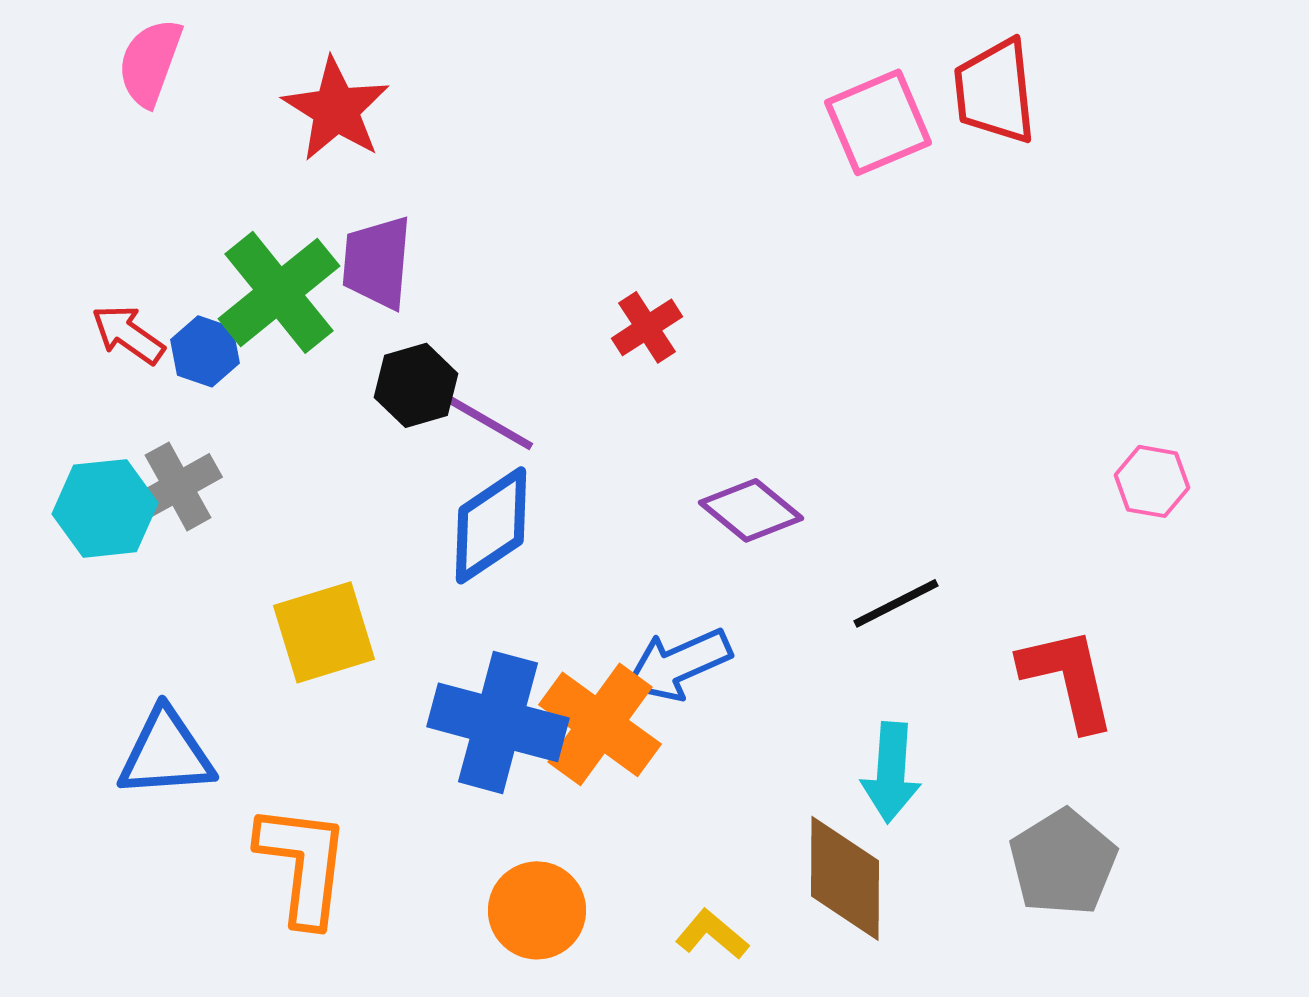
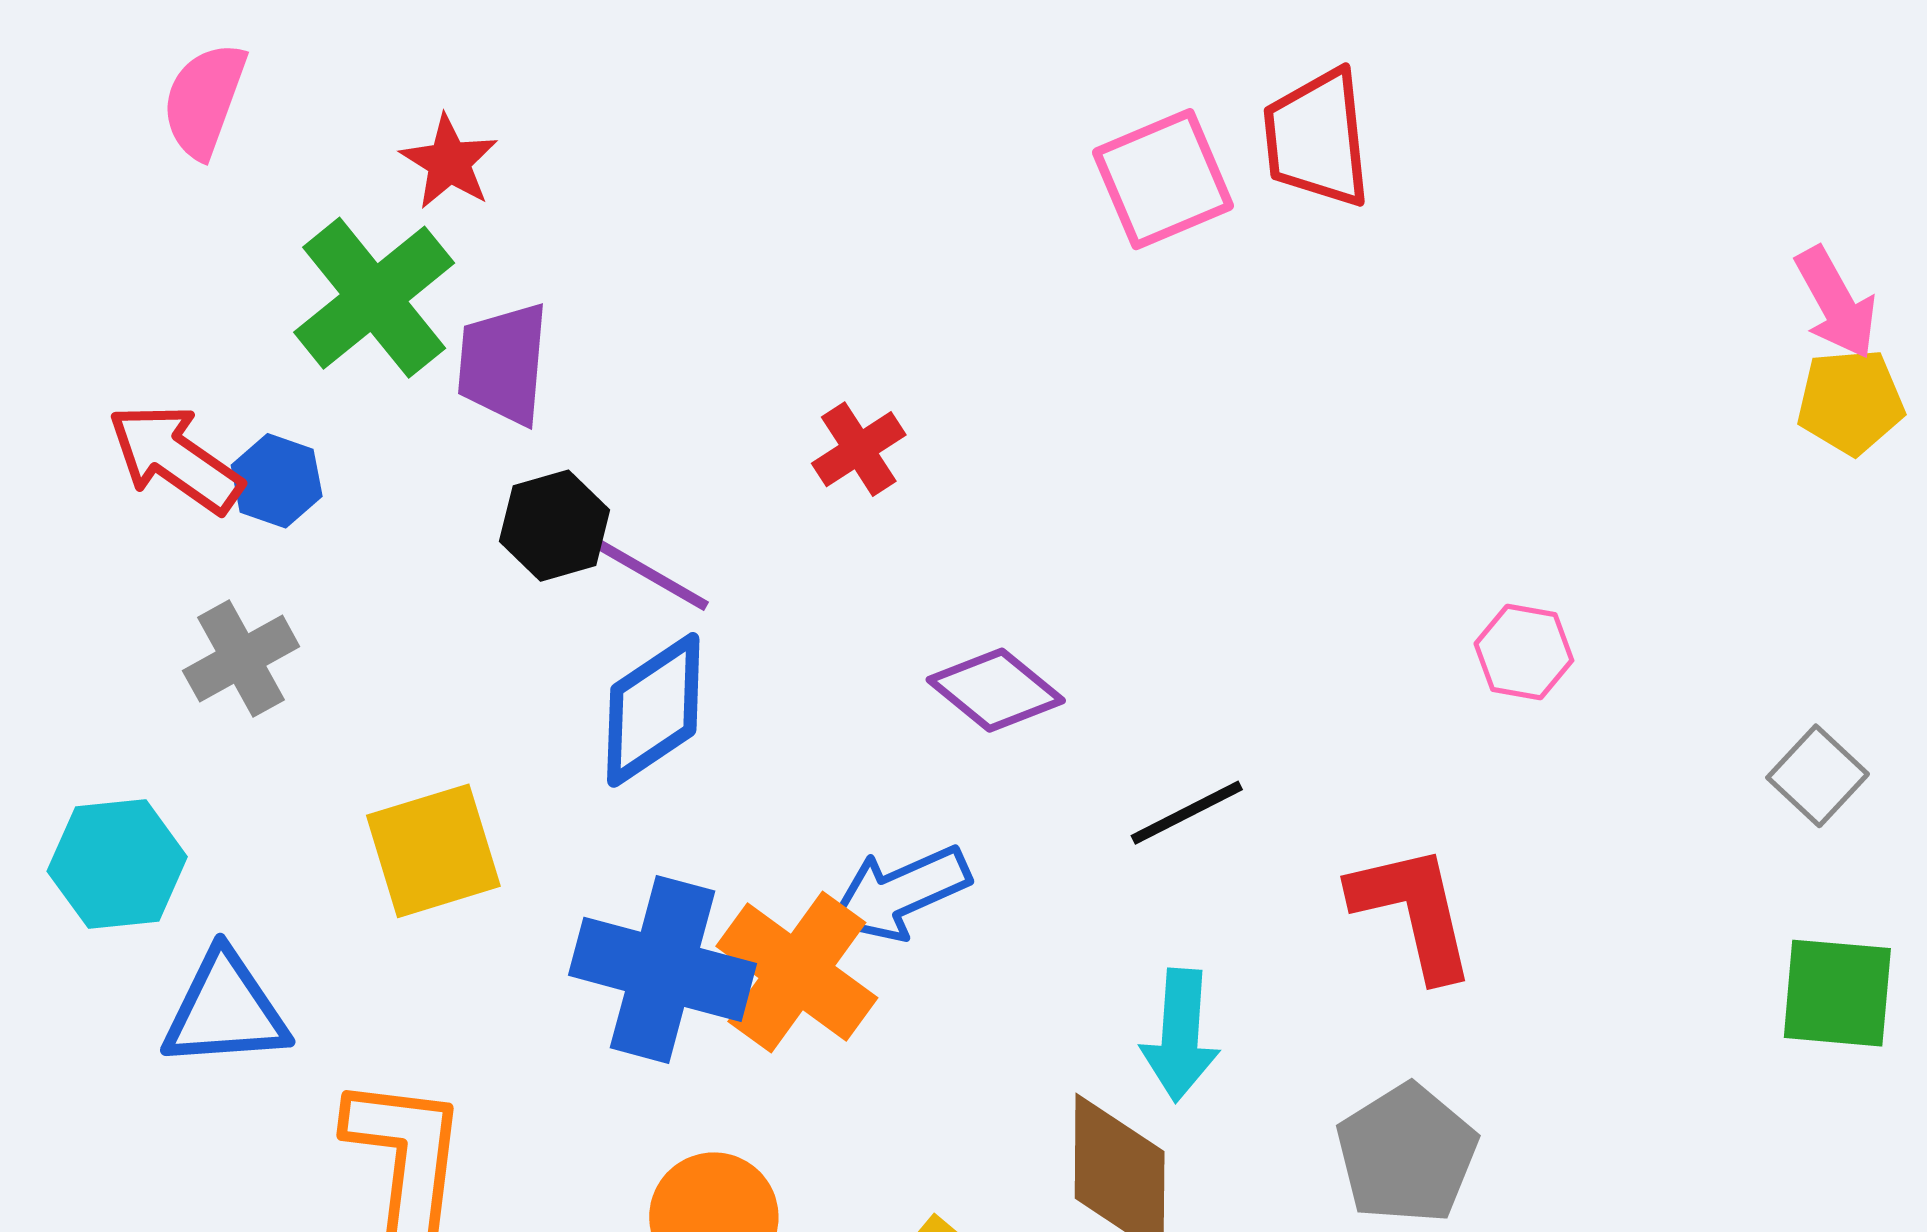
red star: (336, 109) -> (449, 162), size x0.7
green cross: (279, 292) -> (374, 298), moved
red arrow: (128, 334) -> (175, 458), size x1.4
cyan hexagon: (105, 508) -> (117, 864), moved

